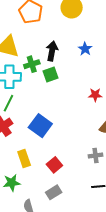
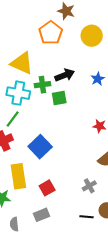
black arrow: (52, 51) -> (65, 75), turned 48
gray cross: (95, 156) -> (89, 186), turned -32
yellow rectangle: (24, 158) -> (18, 176), size x1.4

